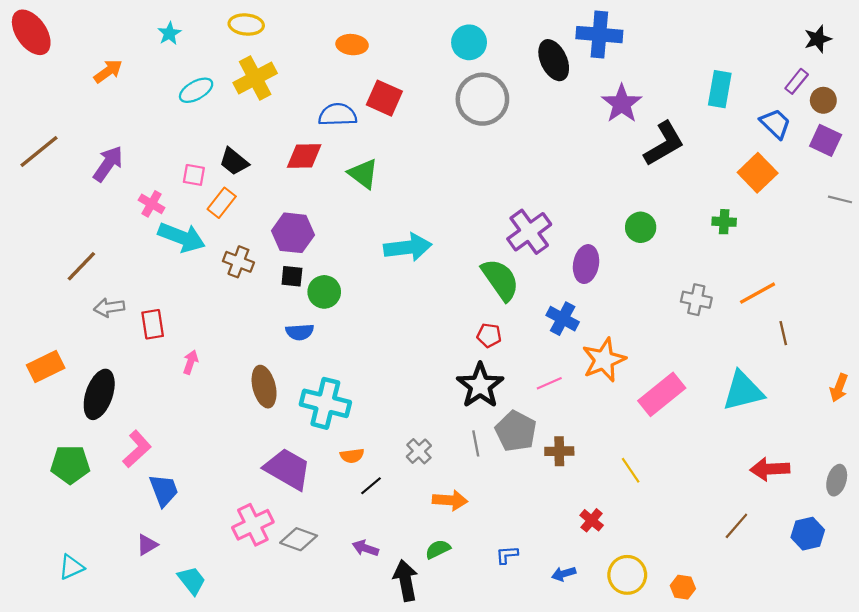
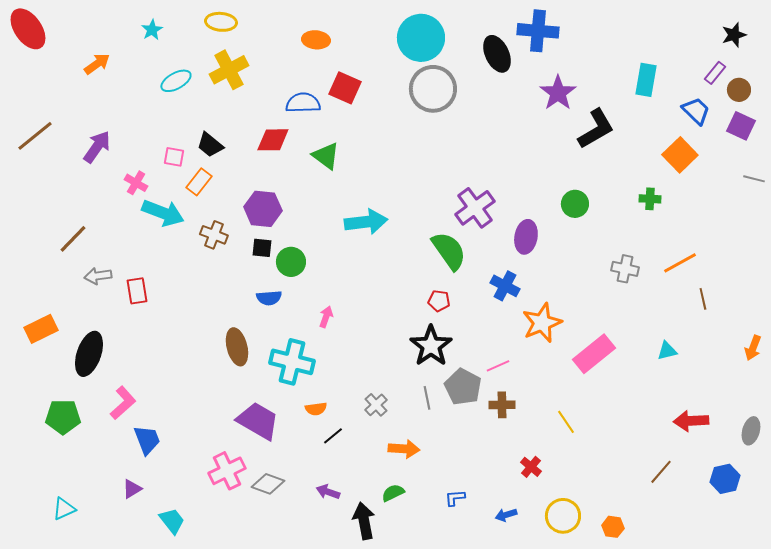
cyan circle: (469, 42) -> (421, 38), size x1.5
pink arrow: (191, 362) -> (326, 317), moved
pink line: (549, 383) -> (498, 366), moved
cyan triangle: (743, 391) -> (667, 351), size x0.5

